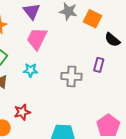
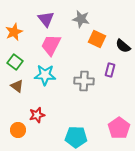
orange square: (92, 19) -> (97, 39), moved
cyan star: (31, 70) -> (45, 75), size x1.5

